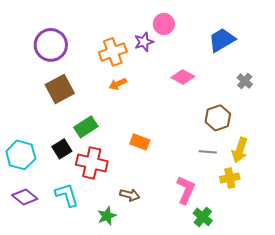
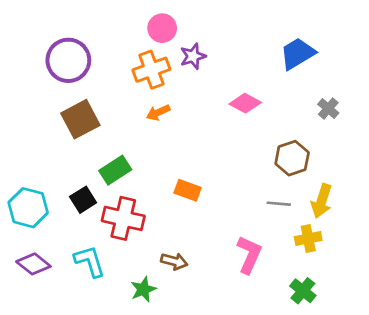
pink circle: (164, 24) -> (162, 28), moved
green cross: (203, 217) -> (303, 291), moved

